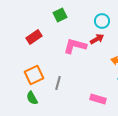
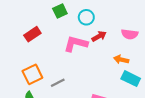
cyan circle: (102, 21) -> (86, 17), moved
gray line: (58, 83) -> (58, 83), turned 48

